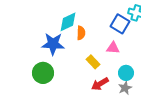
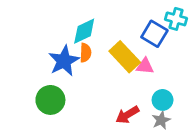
orange semicircle: (81, 33) -> (86, 53), moved
blue star: (53, 44) -> (64, 61), turned -30
yellow rectangle: (93, 62) -> (125, 57), moved, size x1.6

